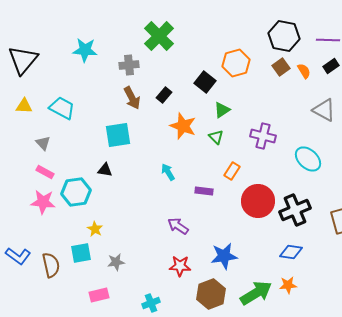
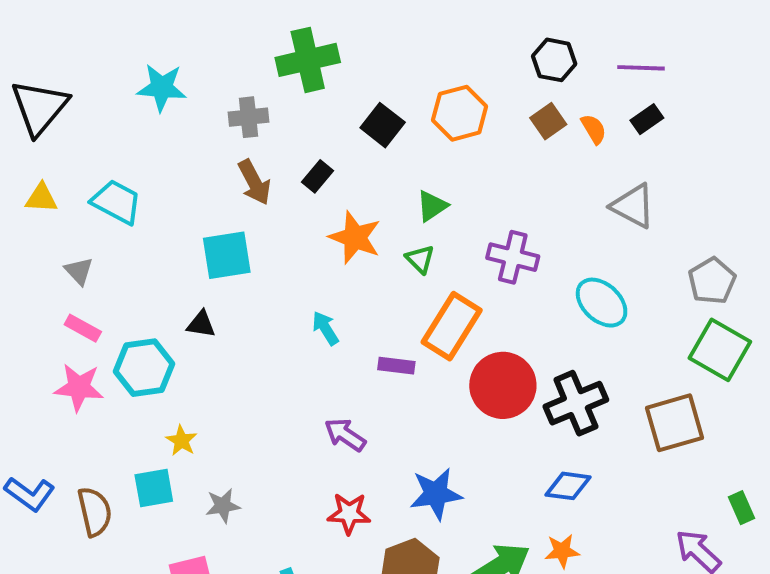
green cross: (159, 36) -> (308, 60), turned 32
black hexagon: (284, 36) -> (554, 60), size x0.7
black square: (205, 82) -> (383, 125), moved
orange rectangle: (232, 171) -> (452, 326), size x1.8

